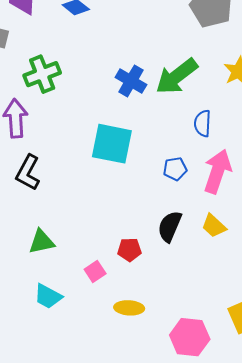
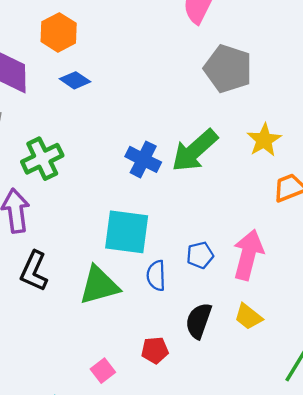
blue semicircle: (203, 123) -> (156, 276), moved
green triangle: (42, 242) -> (99, 285), moved, size x1.4
pink square: (95, 271) -> (103, 371), moved

